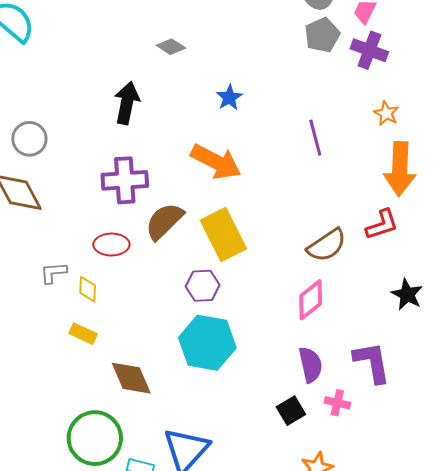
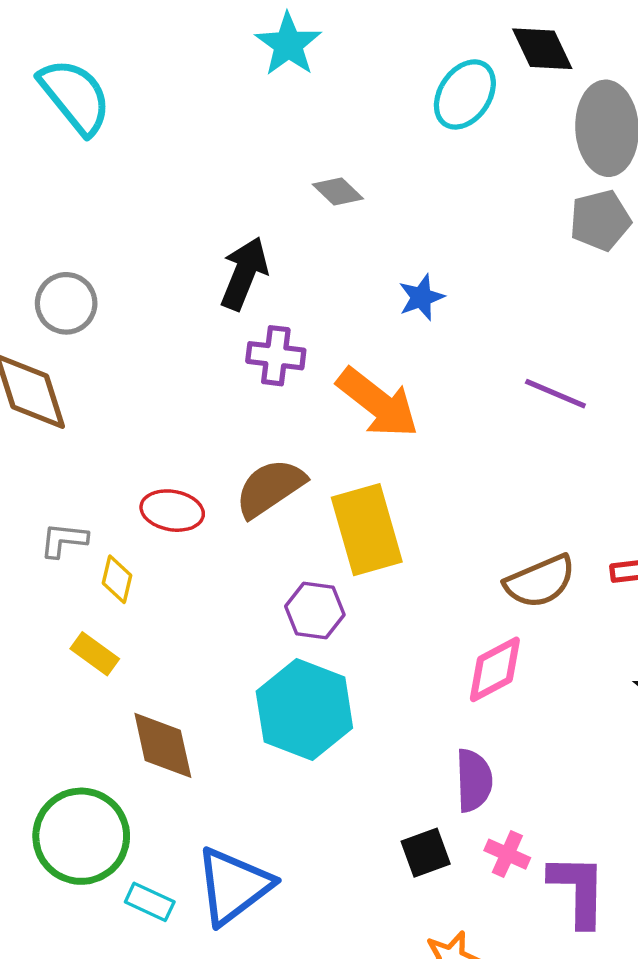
purple line: (315, 138) -> (555, 394), turned -63
purple cross: (125, 180) -> (276, 356), moved, size x0.7
purple L-shape: (372, 362) -> (578, 890), moved

